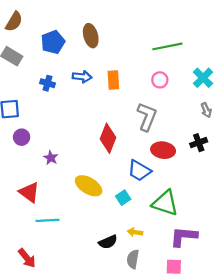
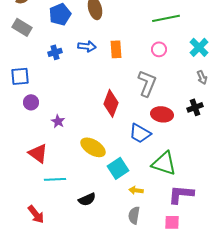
blue cross: (48, 83) -> (55, 52), turned -32
cyan square: (123, 198) -> (118, 168), moved, size x1.5
black semicircle: (108, 242) -> (87, 199), moved

